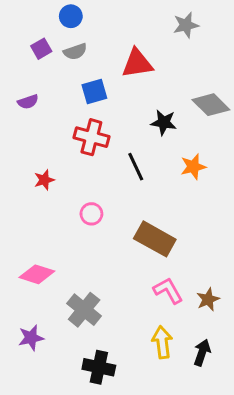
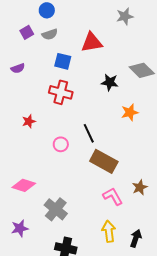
blue square: (94, 91) -> (63, 61), turned 30
black line: (136, 167) -> (89, 133), moved
brown star: (208, 299) -> (140, 187), moved

